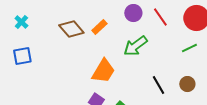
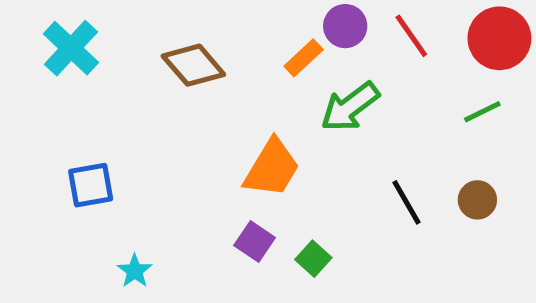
cyan cross: (21, 22) -> (71, 48), size x1.6
orange rectangle: (99, 27) -> (304, 58), moved
blue square: (22, 56) -> (91, 185), moved

